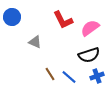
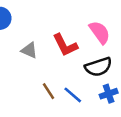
red L-shape: (63, 20) -> (65, 45), moved
pink semicircle: (90, 28) -> (100, 32), turned 90

